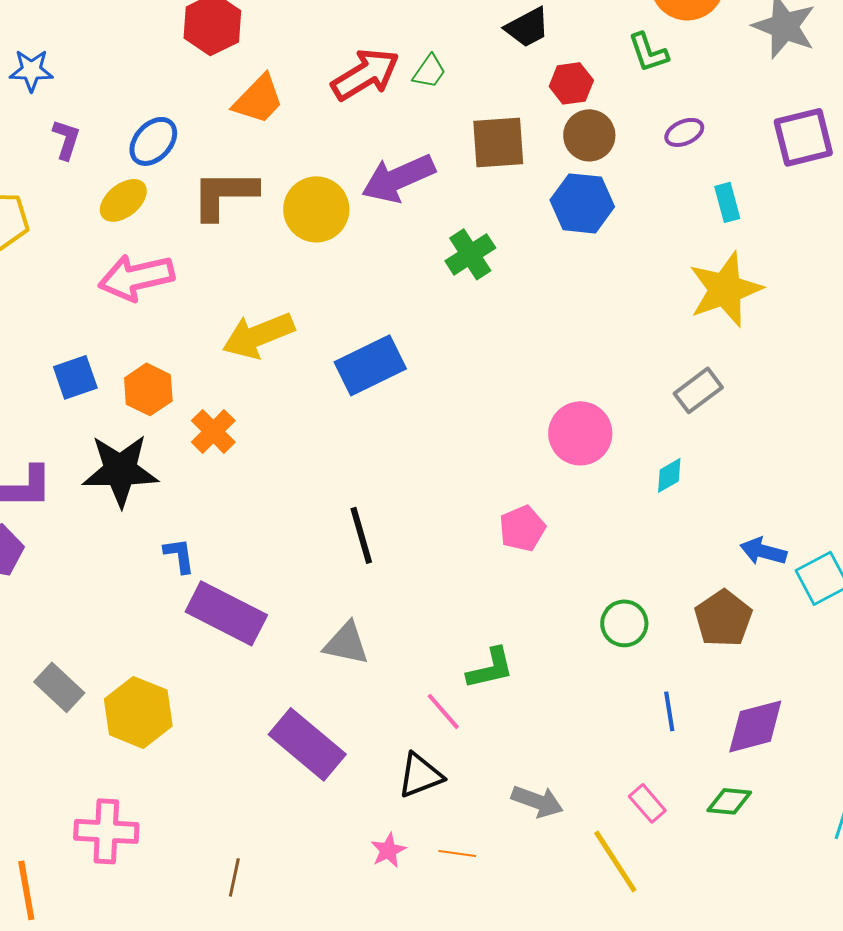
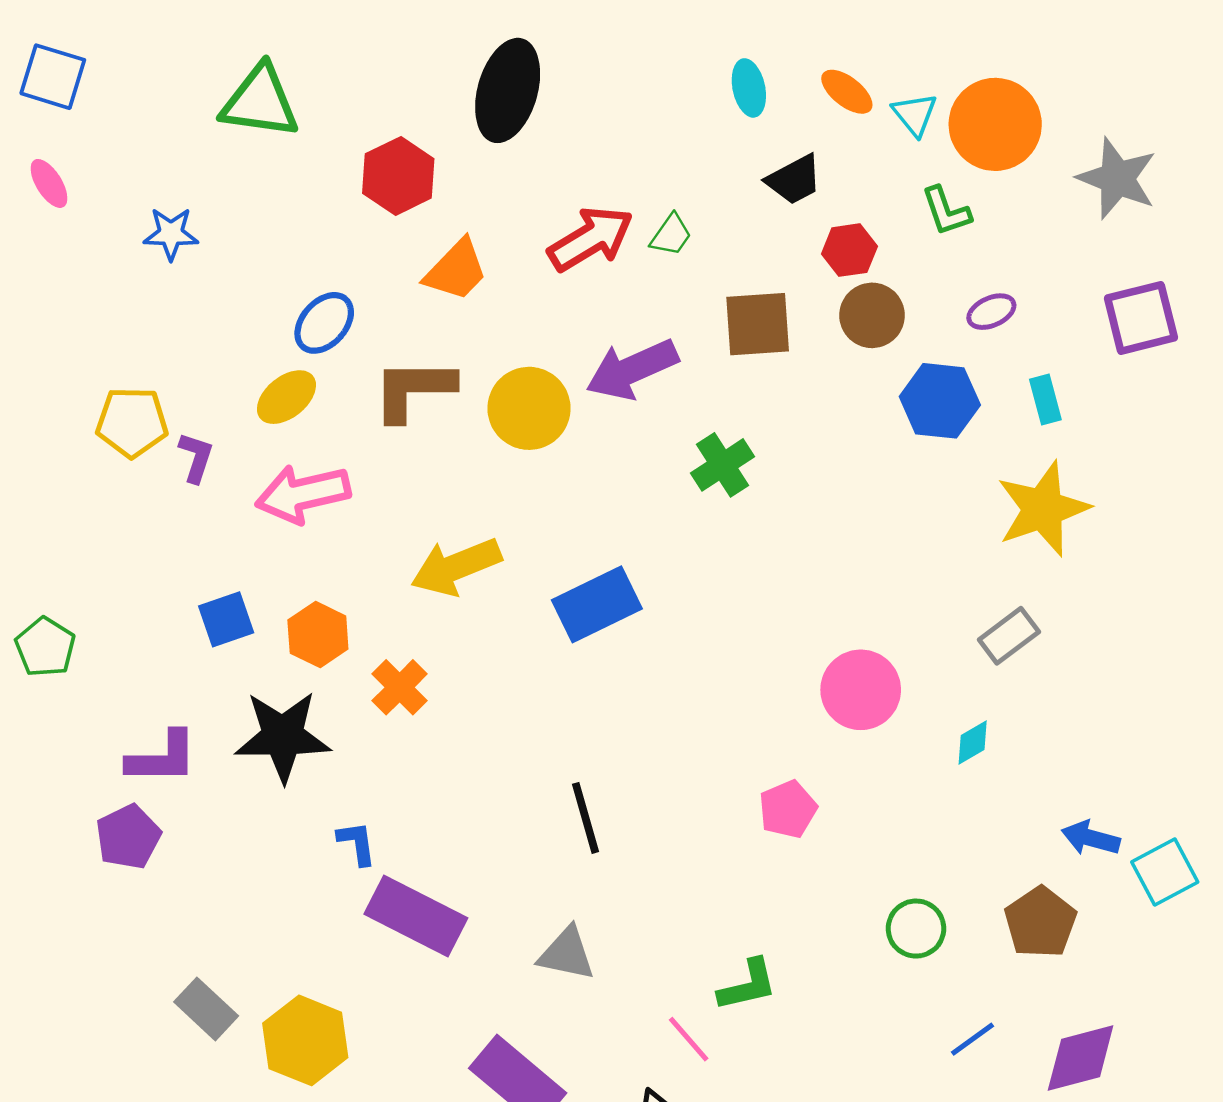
purple L-shape: (66, 139) -> (196, 457), moved
blue hexagon: (582, 203) -> (940, 401), moved
blue line: (669, 711) -> (973, 1039), turned 63

